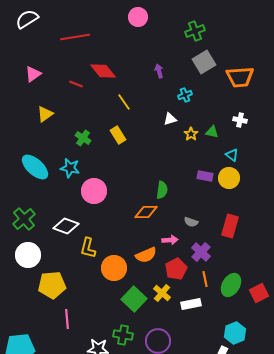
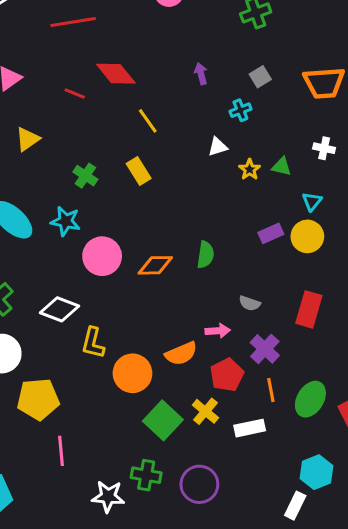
gray square: (204, 62) -> (260, 77), moved, size x0.6
cyan triangle: (232, 155) -> (312, 201), turned 32
purple rectangle: (205, 176) -> (271, 233), turned -35
orange diamond: (146, 212) -> (155, 265), moved

